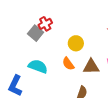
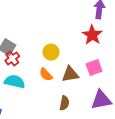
red cross: (45, 24) -> (12, 58), moved

